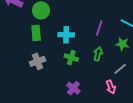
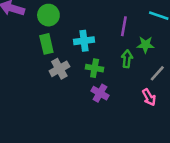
green star: (122, 44) -> (145, 45), moved
gray cross: (38, 61) -> (59, 69), moved
purple cross: (73, 88) -> (100, 93), moved

